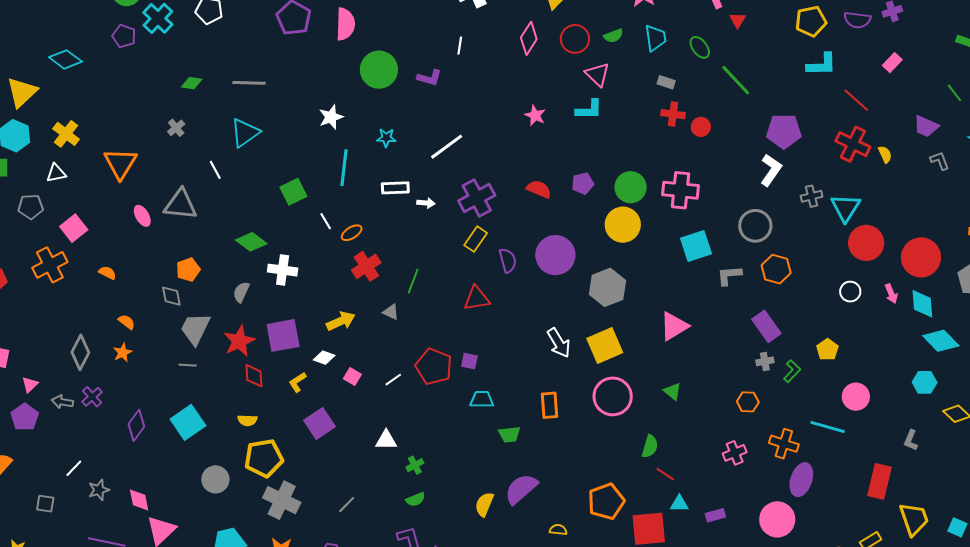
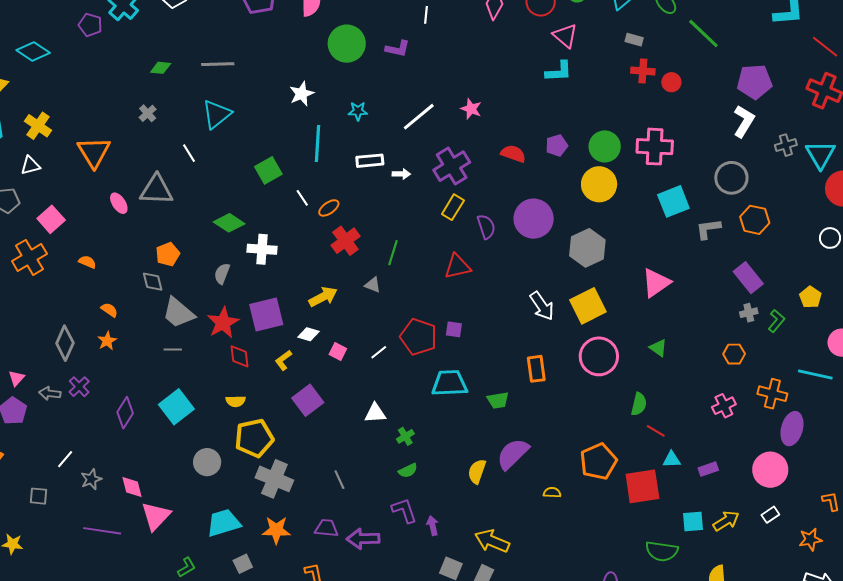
pink star: (535, 115) -> (471, 109), moved
gray trapezoid: (195, 329) -> (178, 313), turned -72
cyan trapezoid: (482, 399) -> (450, 383), moved, size x1.5
gray line: (347, 505) -> (339, 480), turned -66

